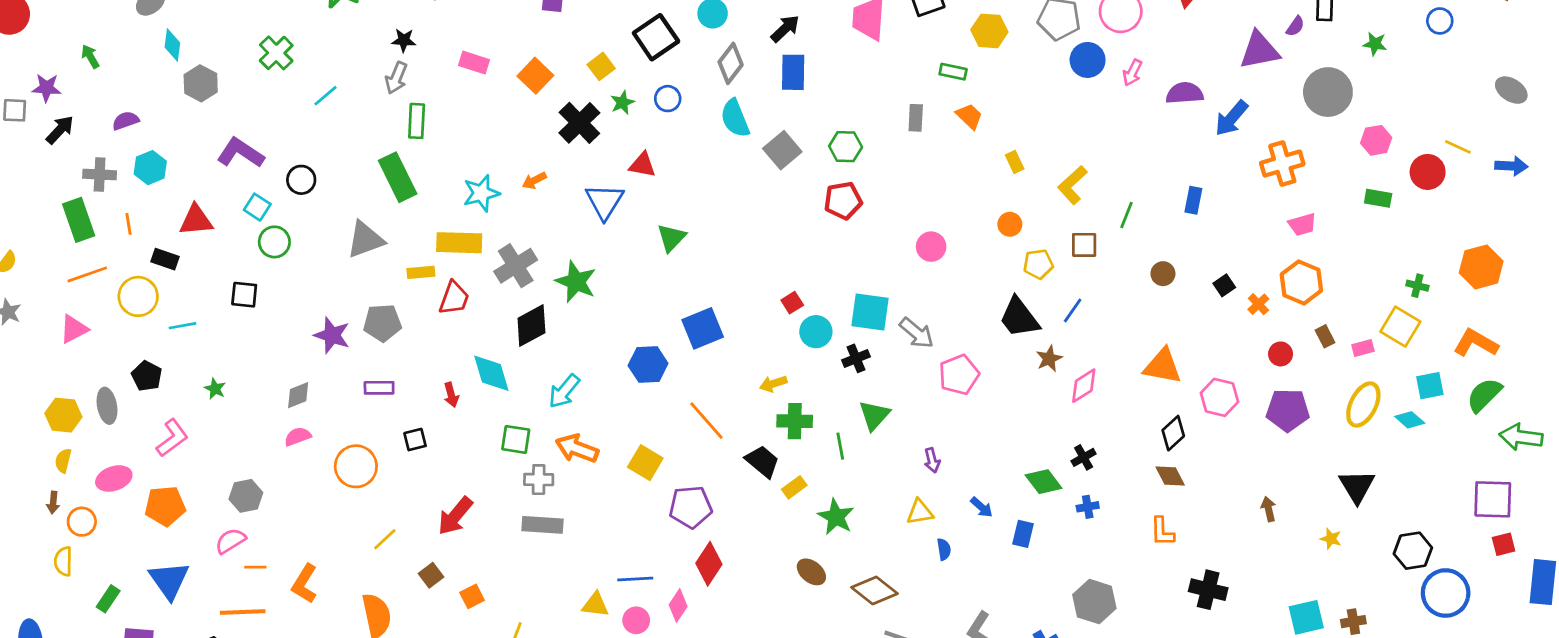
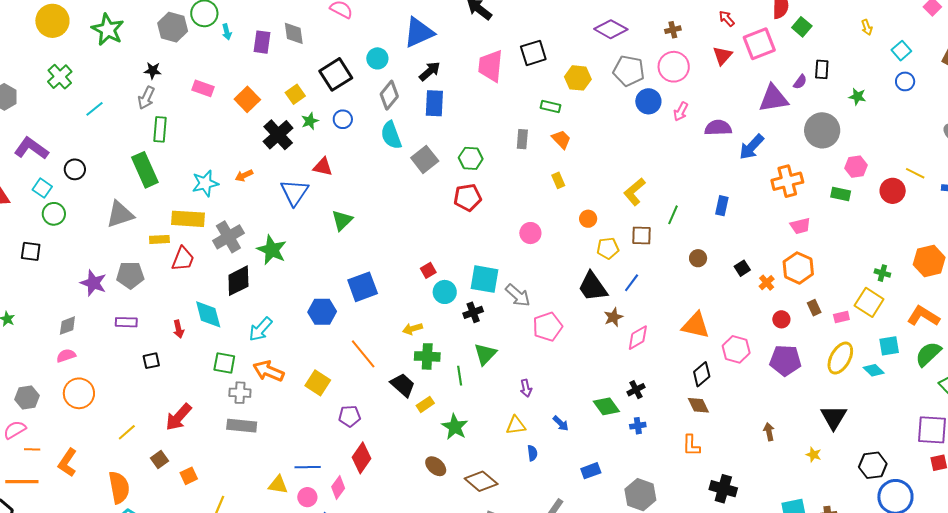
yellow rectangle: (1015, 162) -> (558, 180), moved
green rectangle: (1378, 198) -> (841, 194), moved
orange circle: (356, 466) -> (79, 393), moved
purple pentagon: (691, 507) -> (350, 416), size x0.7
blue rectangle: (1023, 534) -> (591, 471), moved, turned 54

